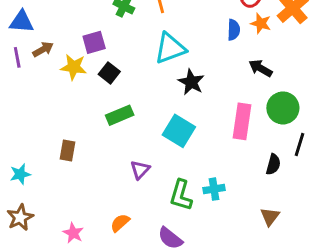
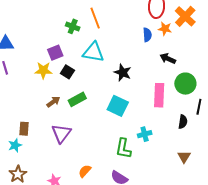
cyan triangle: (170, 48) -> (93, 52), moved, turned 35
brown arrow: (43, 49) -> (53, 102), moved
brown rectangle: (67, 151) -> (24, 129), moved
purple triangle: (140, 170) -> (61, 133), moved, size x1.5
cyan cross: (214, 189) -> (145, 134), moved

